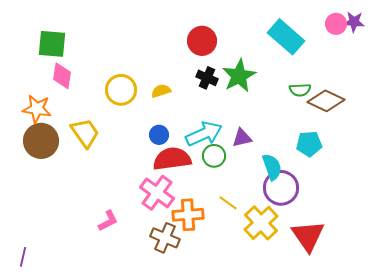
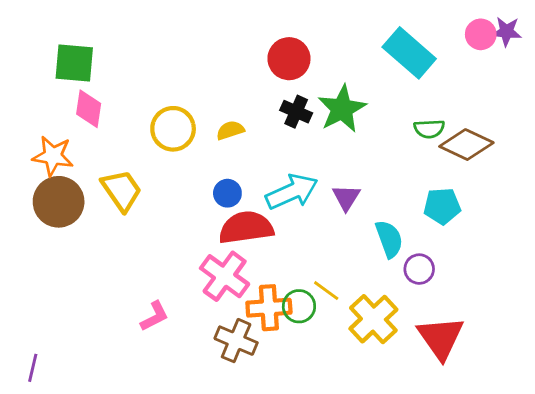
purple triangle: (242, 138) -> (346, 197), turned -45
green circle: (214, 156) -> (299, 306), moved
purple circle: (281, 188) -> (419, 269), moved, size x0.6

